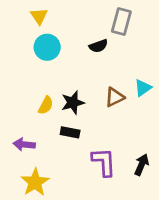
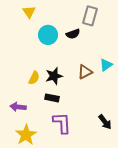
cyan circle: (47, 47) -> (48, 35), moved
purple L-shape: (104, 162) -> (62, 123), moved
black arrow: (142, 165) -> (105, 122), turned 119

